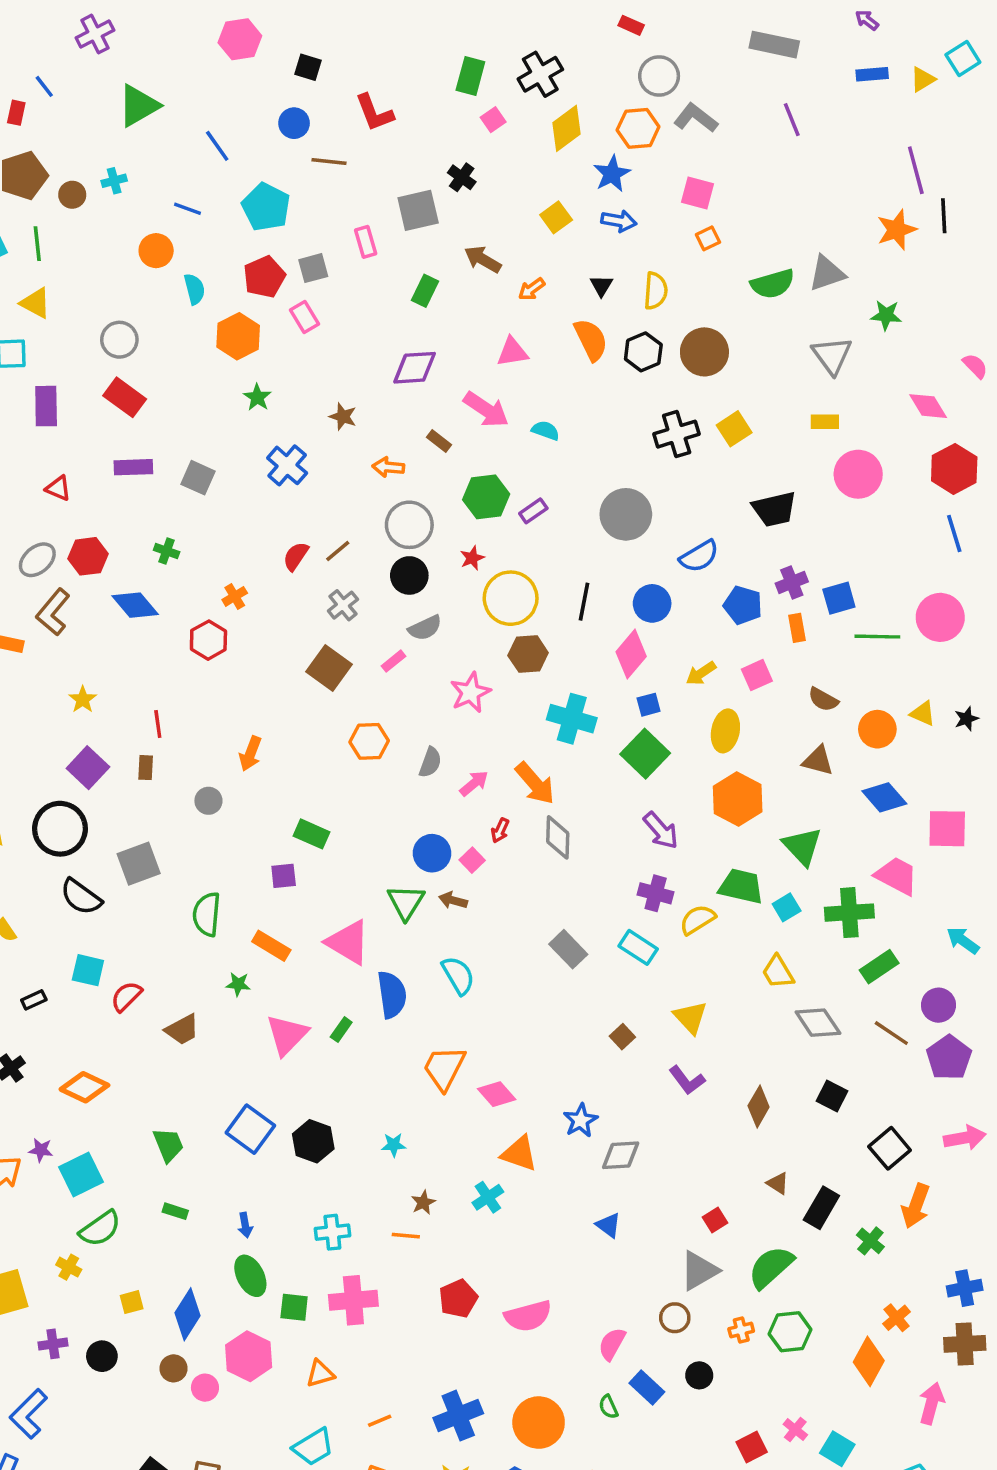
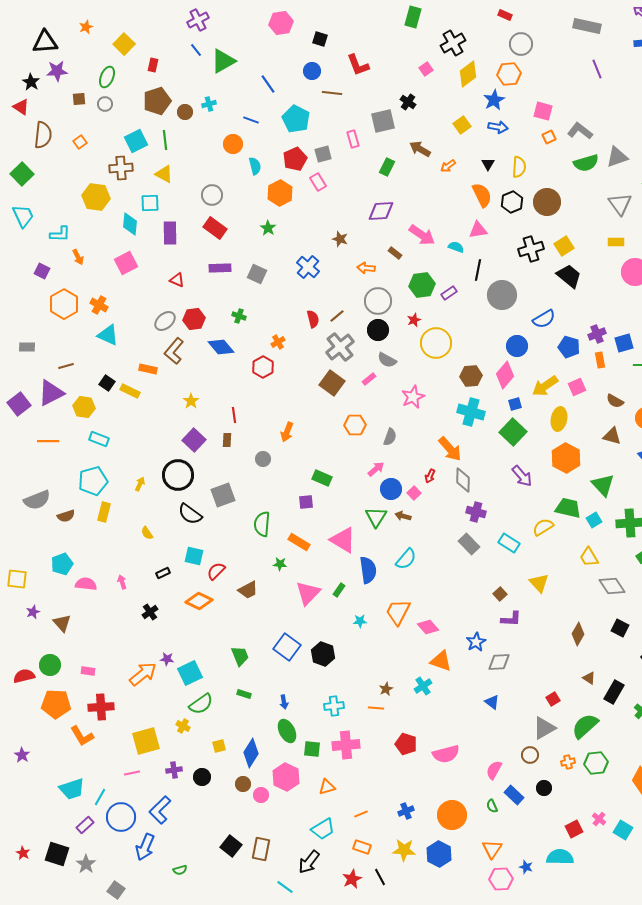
green rectangle: (470, 76) -> (413, 17), moved
blue line: (44, 86) -> (196, 50), moved
gray L-shape: (696, 118) -> (580, 131), moved
pink triangle: (512, 352) -> (478, 230), moved
green star: (257, 397) -> (268, 228), moved
black trapezoid: (774, 509) -> (569, 276), moved, turned -128
red semicircle: (296, 556) -> (313, 319), turned 132
black line: (584, 602) -> (478, 270), moved
gray cross: (343, 605) -> (340, 347), size x1.6
gray semicircle: (425, 628) -> (387, 360), turned 54
brown hexagon: (528, 654) -> (471, 376), moved
yellow arrow: (701, 673) -> (545, 386), size x1.5
pink arrow: (474, 783) -> (376, 469), moved
purple cross: (656, 893) -> (476, 512), moved
cyan semicircle: (458, 975) -> (406, 559), turned 70
purple L-shape: (687, 1080) -> (511, 619), moved, turned -50
orange diamond: (84, 1087) -> (199, 601), moved
cyan star: (394, 1145) -> (360, 621), moved
red pentagon: (458, 1299) -> (406, 744), turned -30
blue cross: (458, 1416) -> (406, 811), size x0.6

